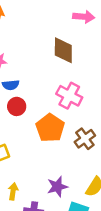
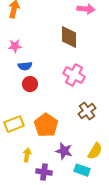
orange pentagon: (50, 128) -> (46, 125), moved
purple star: (57, 187) -> (64, 151), turned 30

